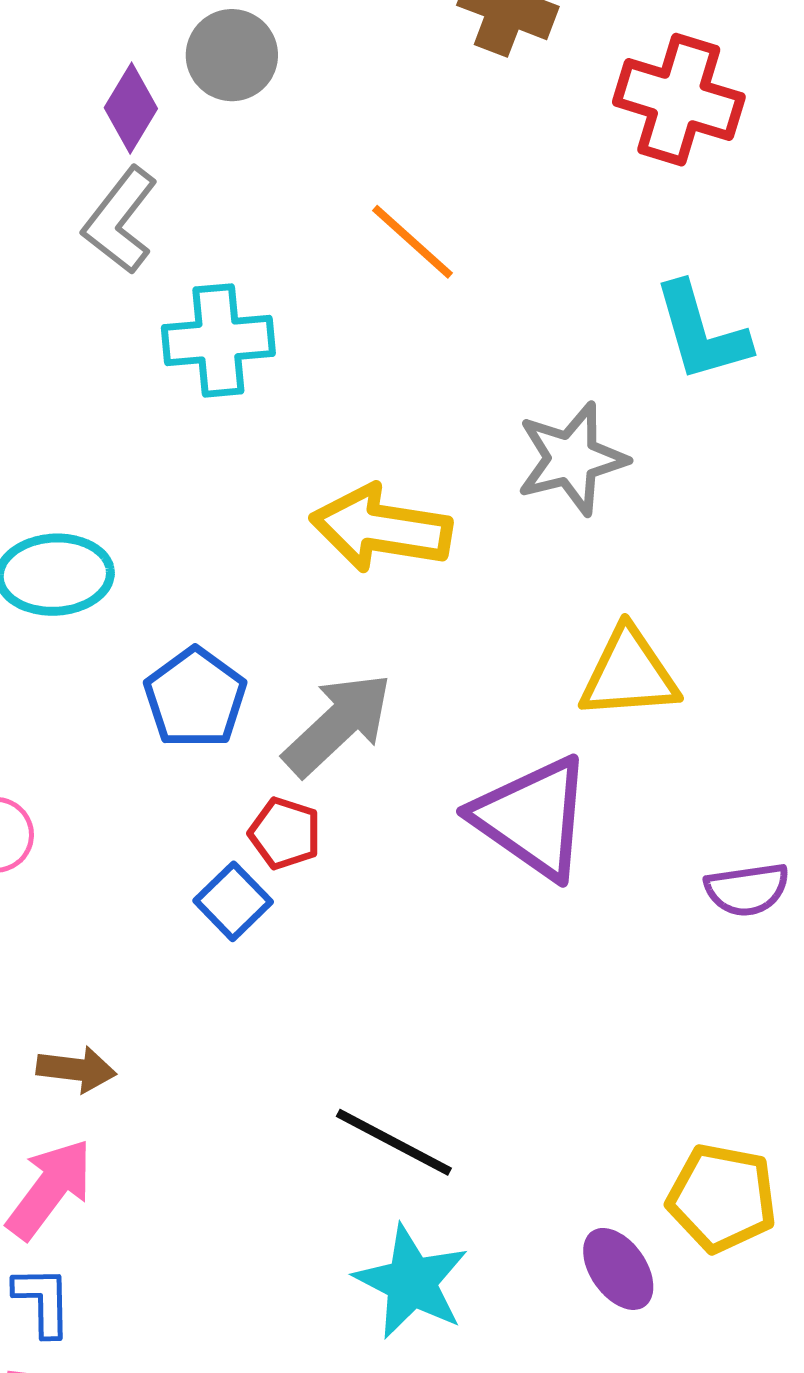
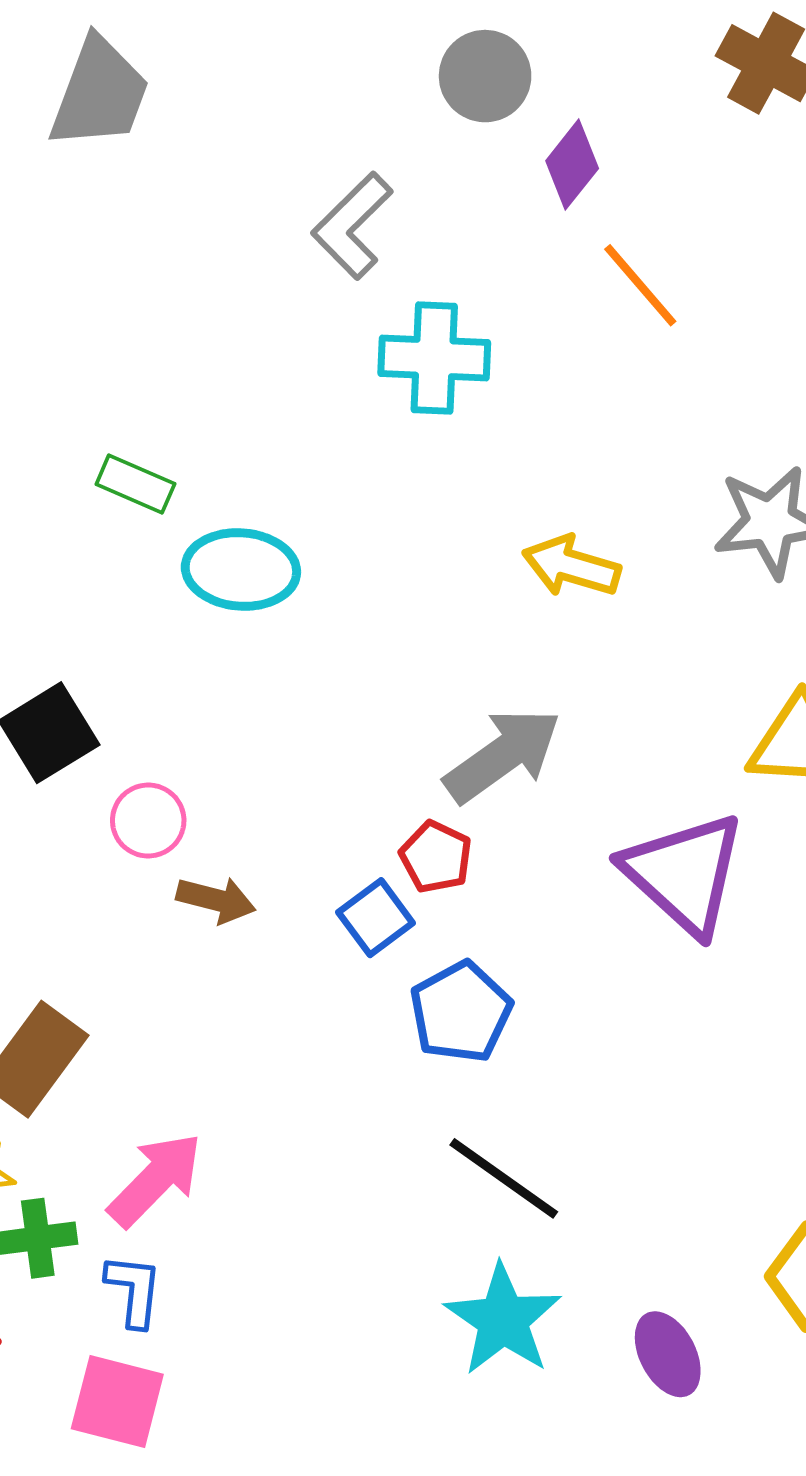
purple diamond: (131, 108) -> (572, 165), moved
yellow arrow: (381, 528) -> (571, 566), size x0.7
blue pentagon: (195, 698) -> (461, 1012), moved
brown arrow: (76, 1069) -> (216, 900), moved
purple ellipse: (618, 1269) -> (668, 1354), moved

